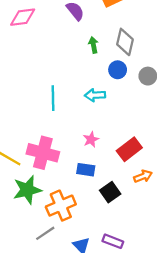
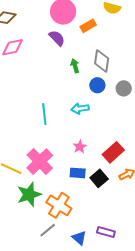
pink cross: (43, 153) -> (40, 162), turned 36
black square: (110, 192) -> (99, 178), moved
orange cross: (61, 206) -> (59, 205), turned -30

